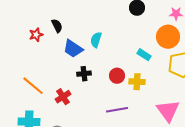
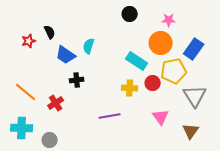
cyan rectangle: (144, 55) -> (137, 61), size x1.5
red circle: (117, 76) -> (153, 83), moved
pink triangle: (168, 111) -> (161, 117), size x0.7

